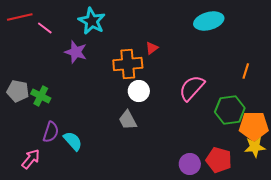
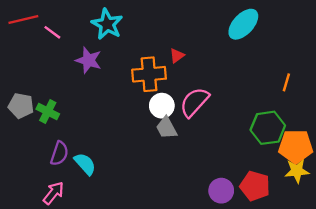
cyan ellipse: (209, 21) -> (243, 24), turned -32
pink semicircle: (192, 88) -> (194, 102), moved
gray trapezoid: (128, 120) -> (166, 128), moved
pink arrow: (31, 159) -> (54, 193), moved

